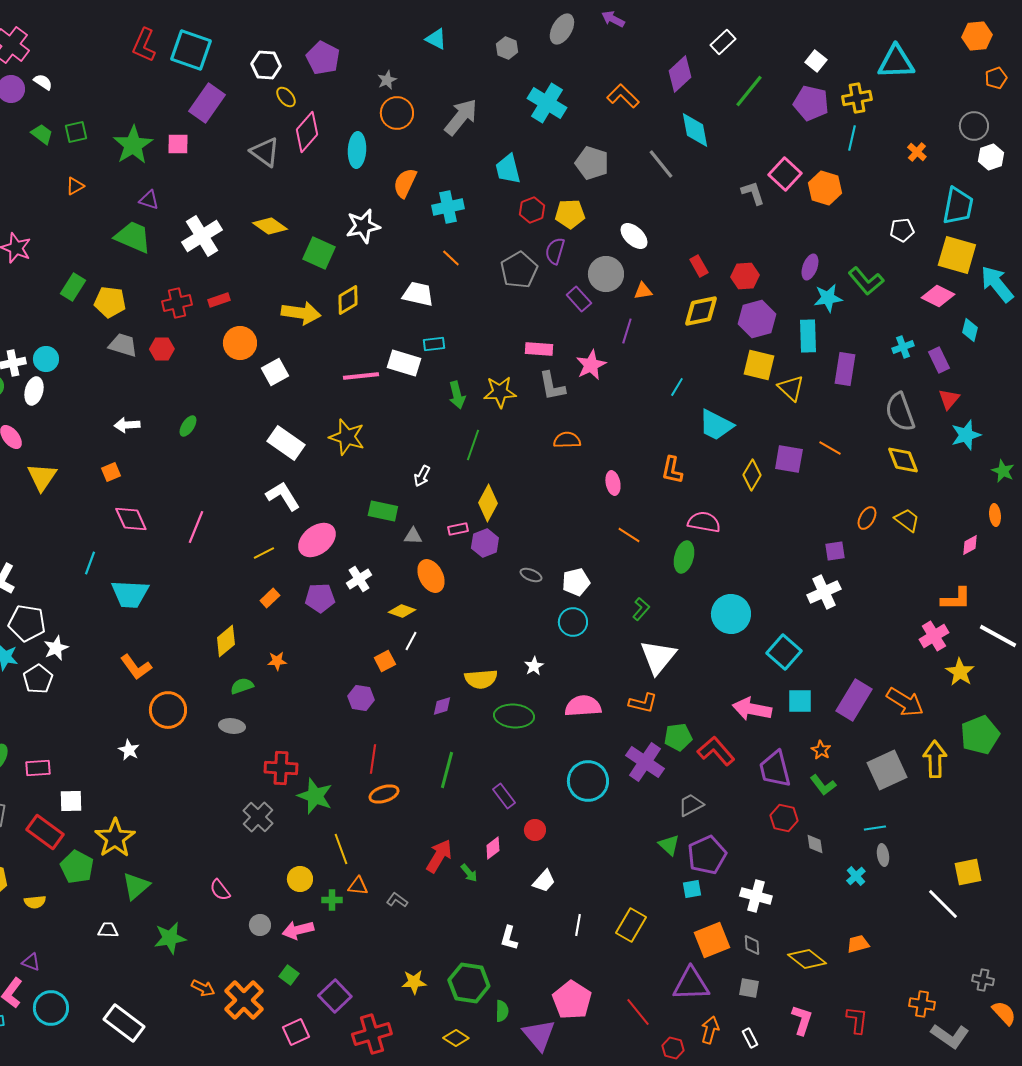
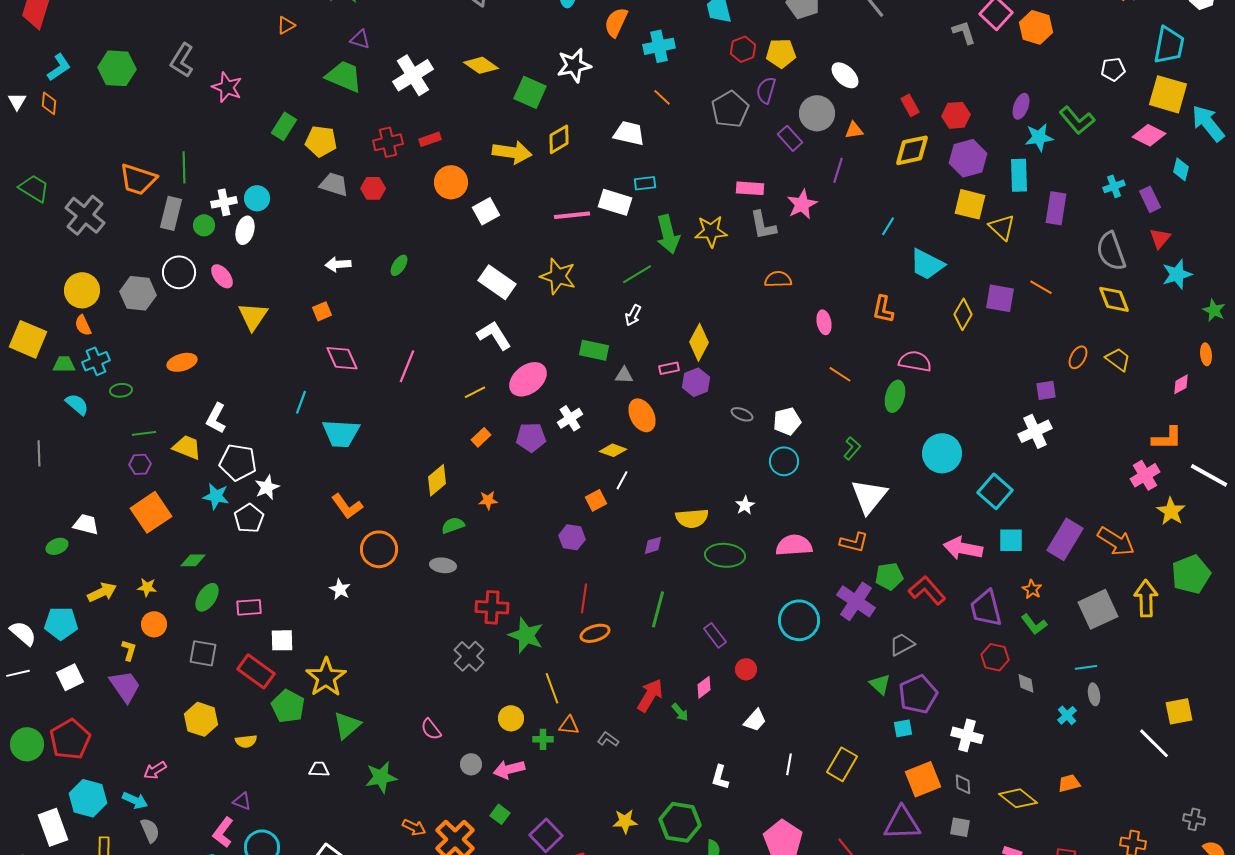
green arrow: (457, 395) -> (668, 234), size x1.4
green line: (473, 445) -> (637, 274), moved, turned 40

